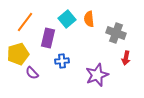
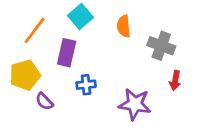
cyan square: (67, 19) -> (81, 17), moved
purple star: (97, 75) -> (135, 104), turned 30

